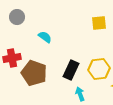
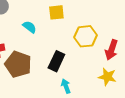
yellow square: (99, 23) -> (56, 12), moved
yellow hexagon: (99, 69) -> (86, 36), moved

